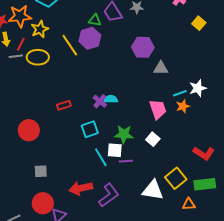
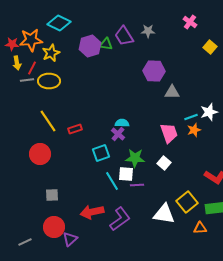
purple hexagon: (90, 38) -> (90, 46), moved
yellow line: (70, 45) -> (48, 121), moved
purple cross: (100, 101) -> (118, 134), moved

